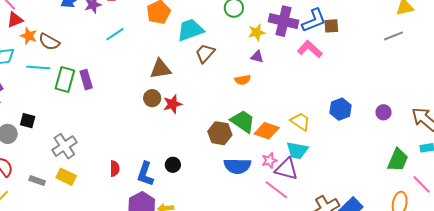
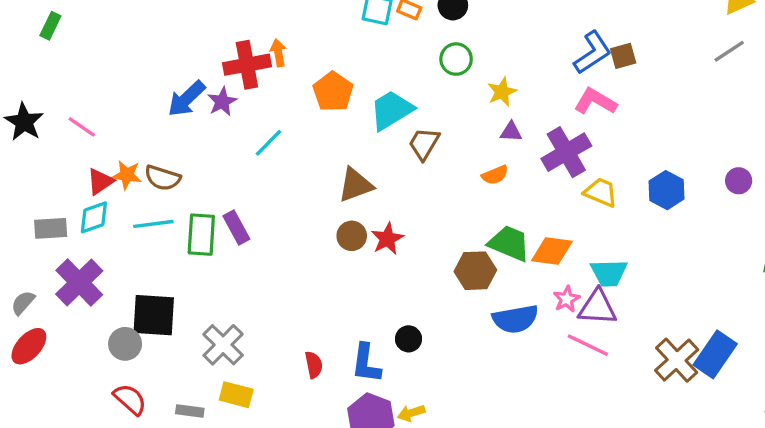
red triangle: (15, 20) -> (100, 182), moved
purple cross: (283, 21) -> (566, 152), moved, turned -32
black square: (28, 121) -> (154, 315), size x1.8
yellow trapezoid: (300, 122) -> (601, 192), moved

